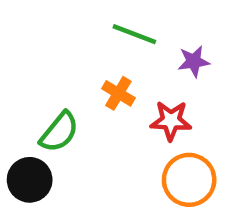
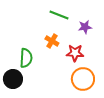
green semicircle: (59, 132) -> (26, 58), turned -36

